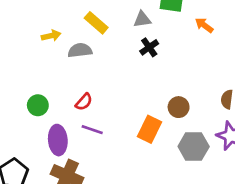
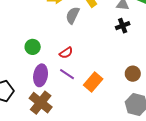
gray semicircle: (80, 50) -> (73, 15), turned -72
orange rectangle: (149, 129) -> (93, 82), moved

